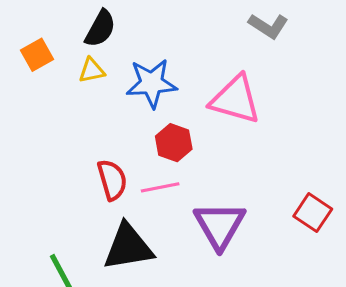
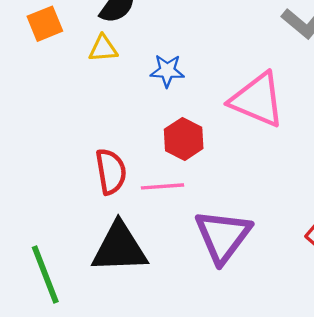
blue star: (152, 83) -> (167, 71), size x0.6

